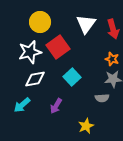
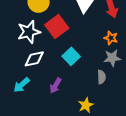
gray semicircle: (102, 98) -> (101, 77), turned -88

